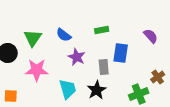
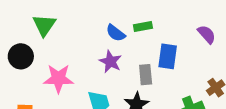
blue semicircle: (64, 35) -> (116, 33), moved
green triangle: (33, 38) -> (44, 25), moved

